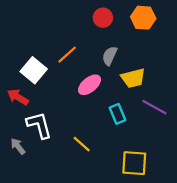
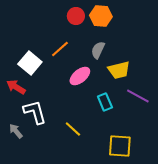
red circle: (103, 18) -> (76, 16), moved
orange hexagon: (143, 18) -> (101, 16), moved

